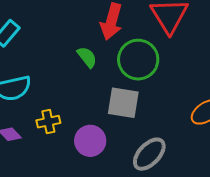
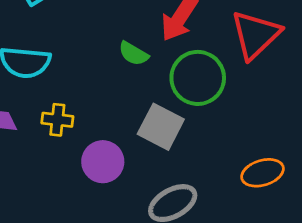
green semicircle: (87, 57) -> (133, 54), turned 140

